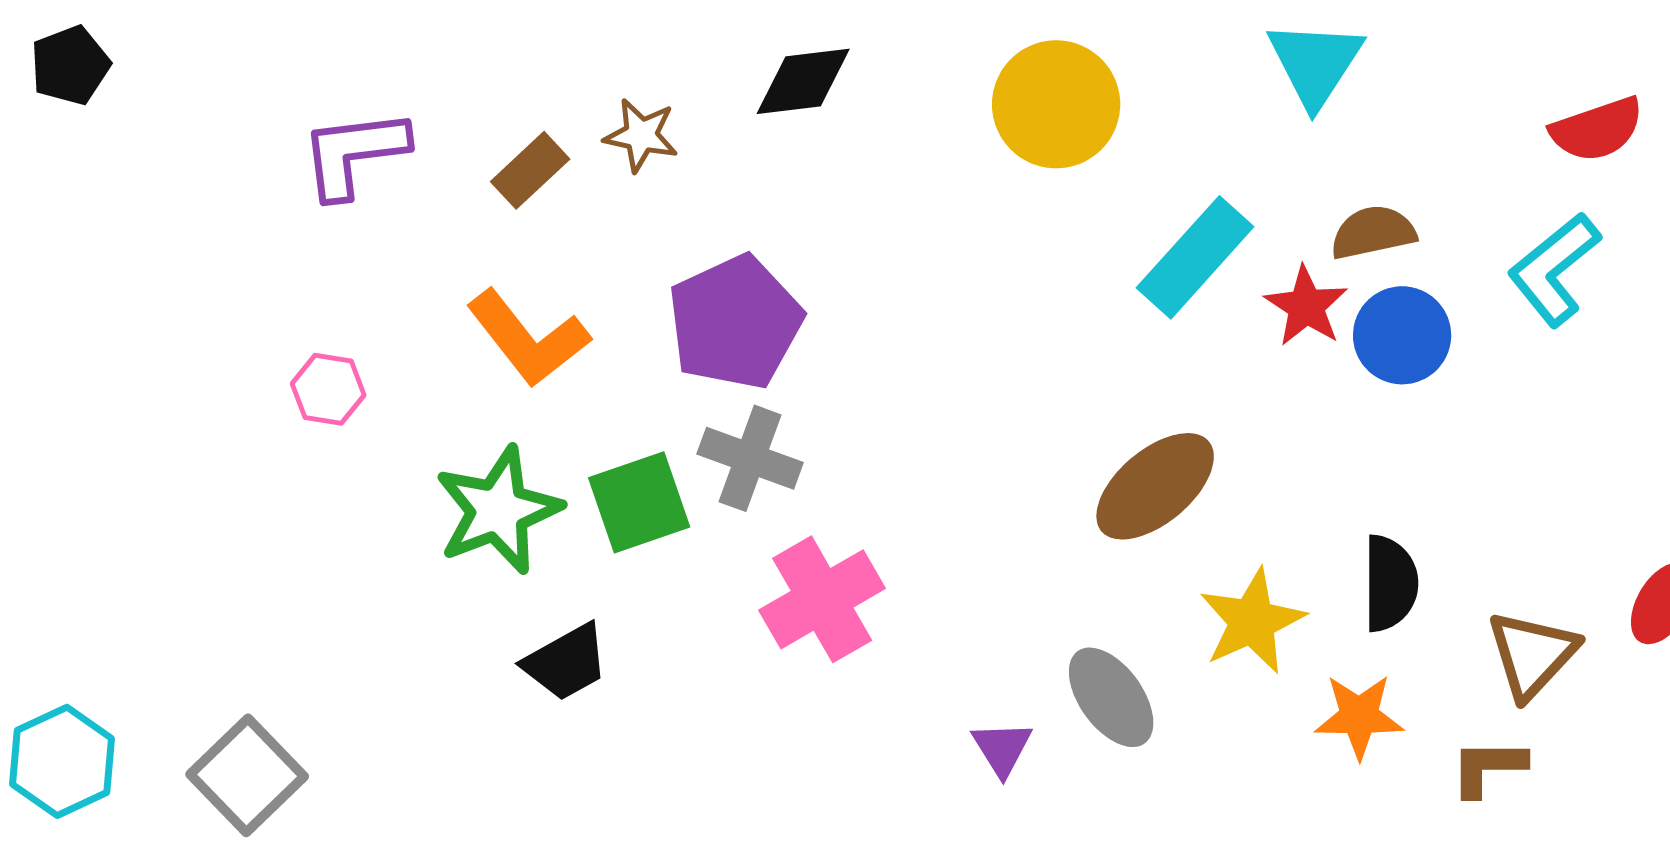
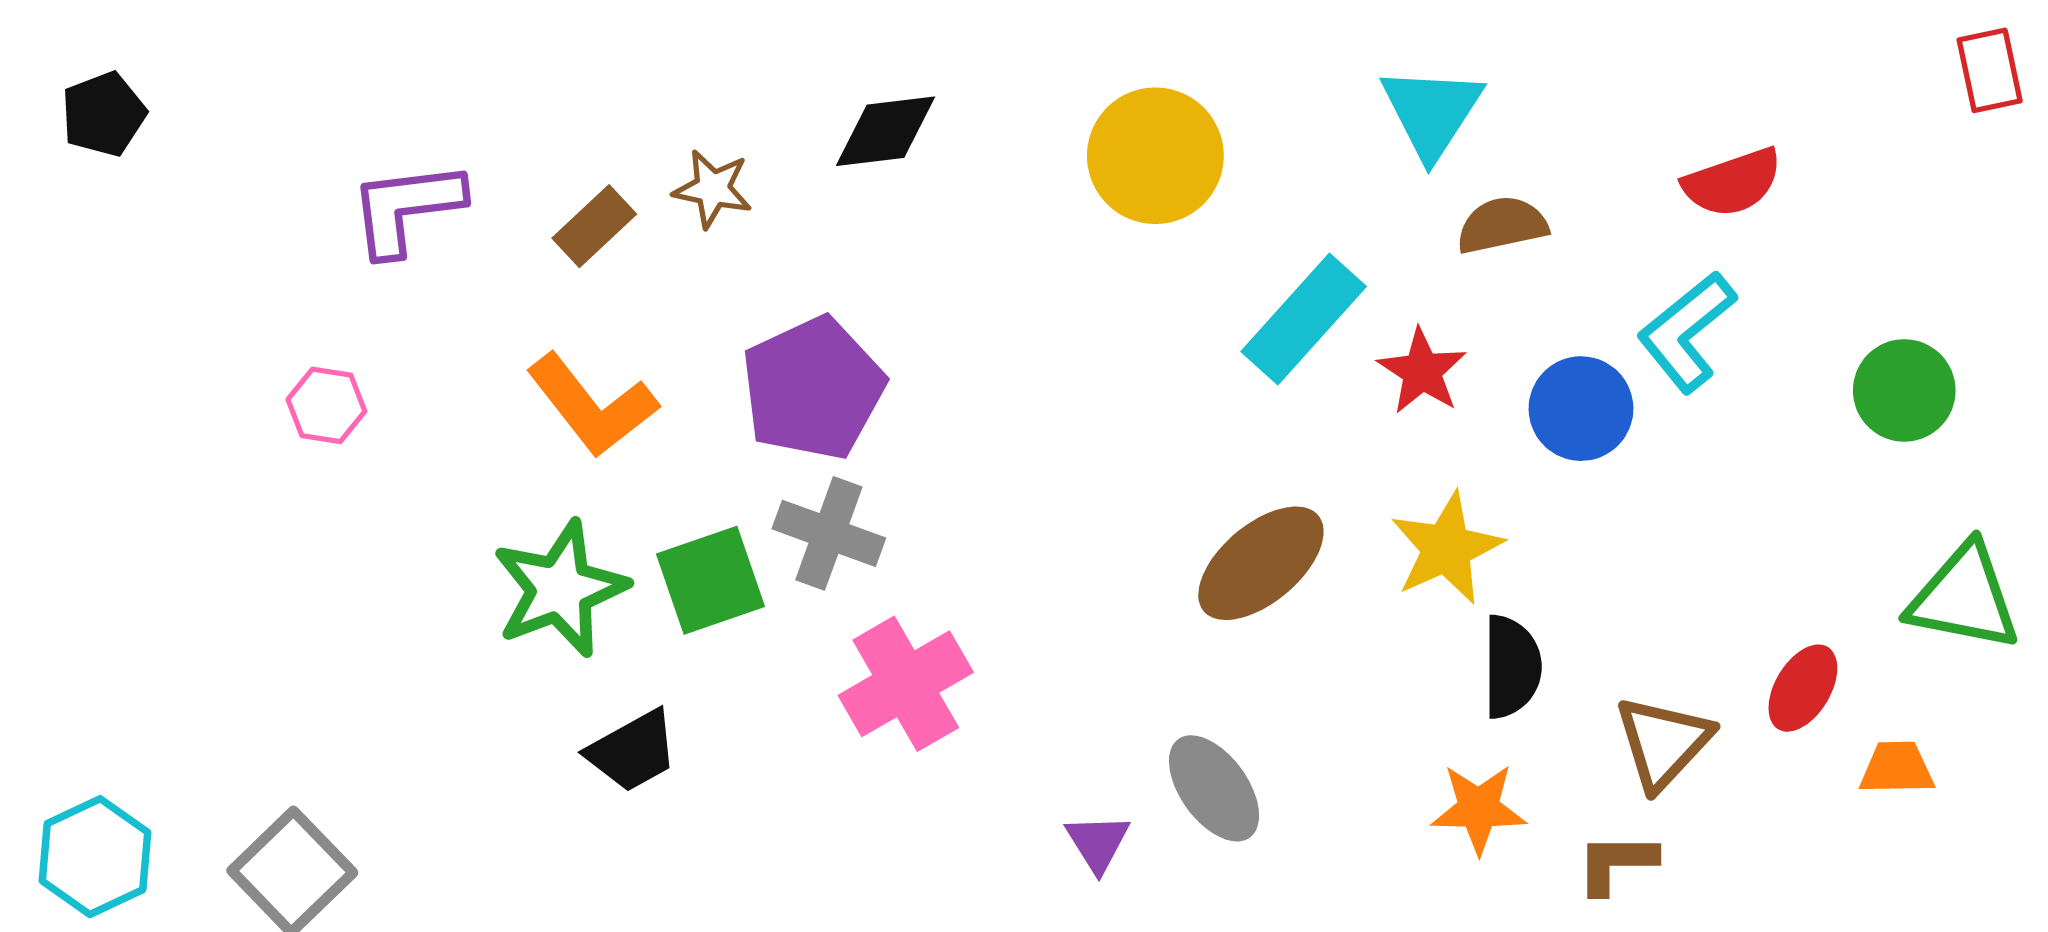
brown semicircle: (1373, 232) -> (1502, 225), moved
blue circle: (1402, 335) -> (1581, 409), moved
pink hexagon: (328, 389) -> (326, 405), moved
yellow star: (1252, 621) -> (1447, 548), moved

